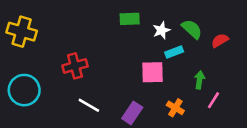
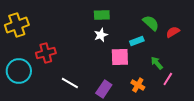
white star: (161, 30) -> (101, 35), moved
yellow cross: (22, 32) -> (17, 25), turned -35
red cross: (75, 66) -> (46, 53), moved
green arrow: (200, 80) -> (157, 63), turned -48

